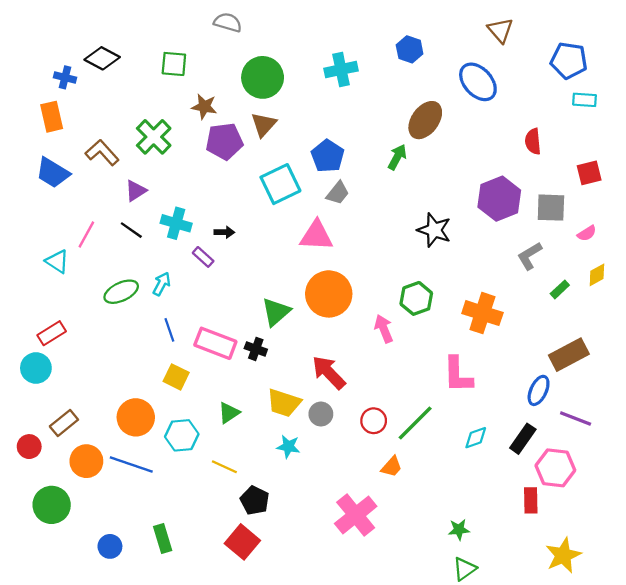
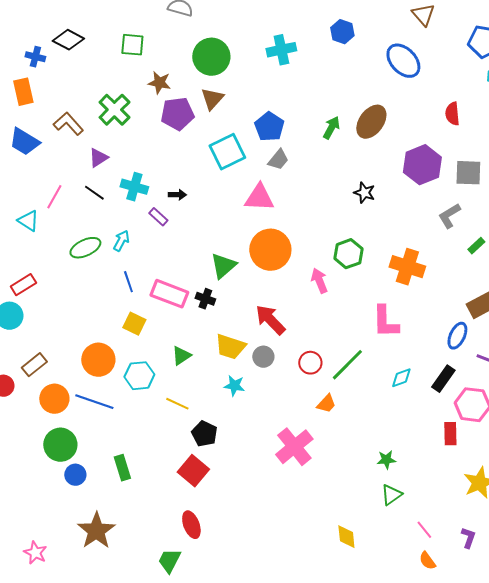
brown ellipse: (425, 120) -> (371, 122), moved
black star: (434, 230) -> (364, 193), size x0.7
green circle: (52, 505) -> (60, 445), moved

